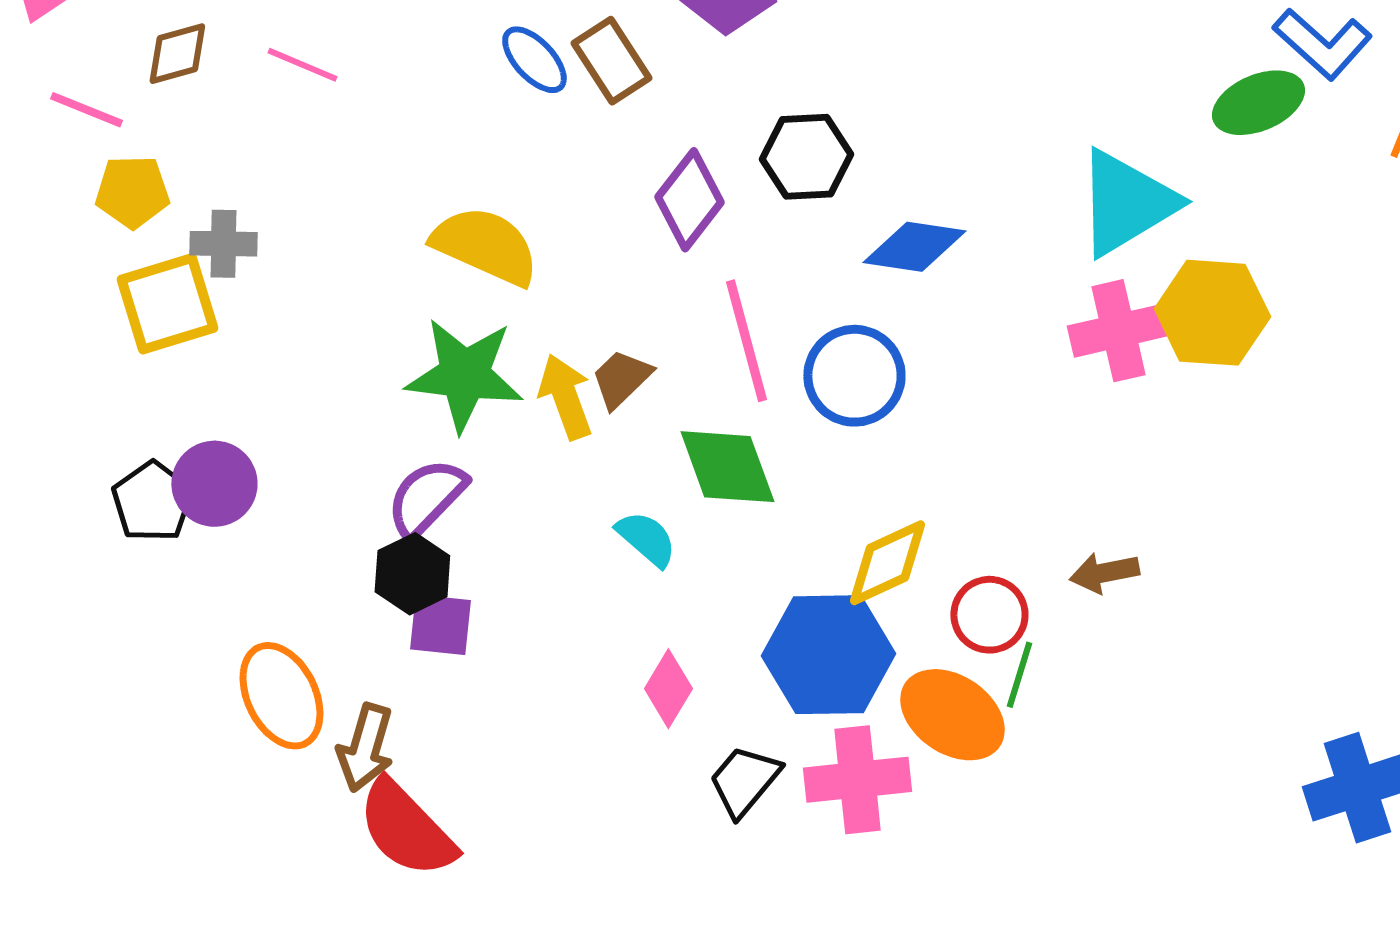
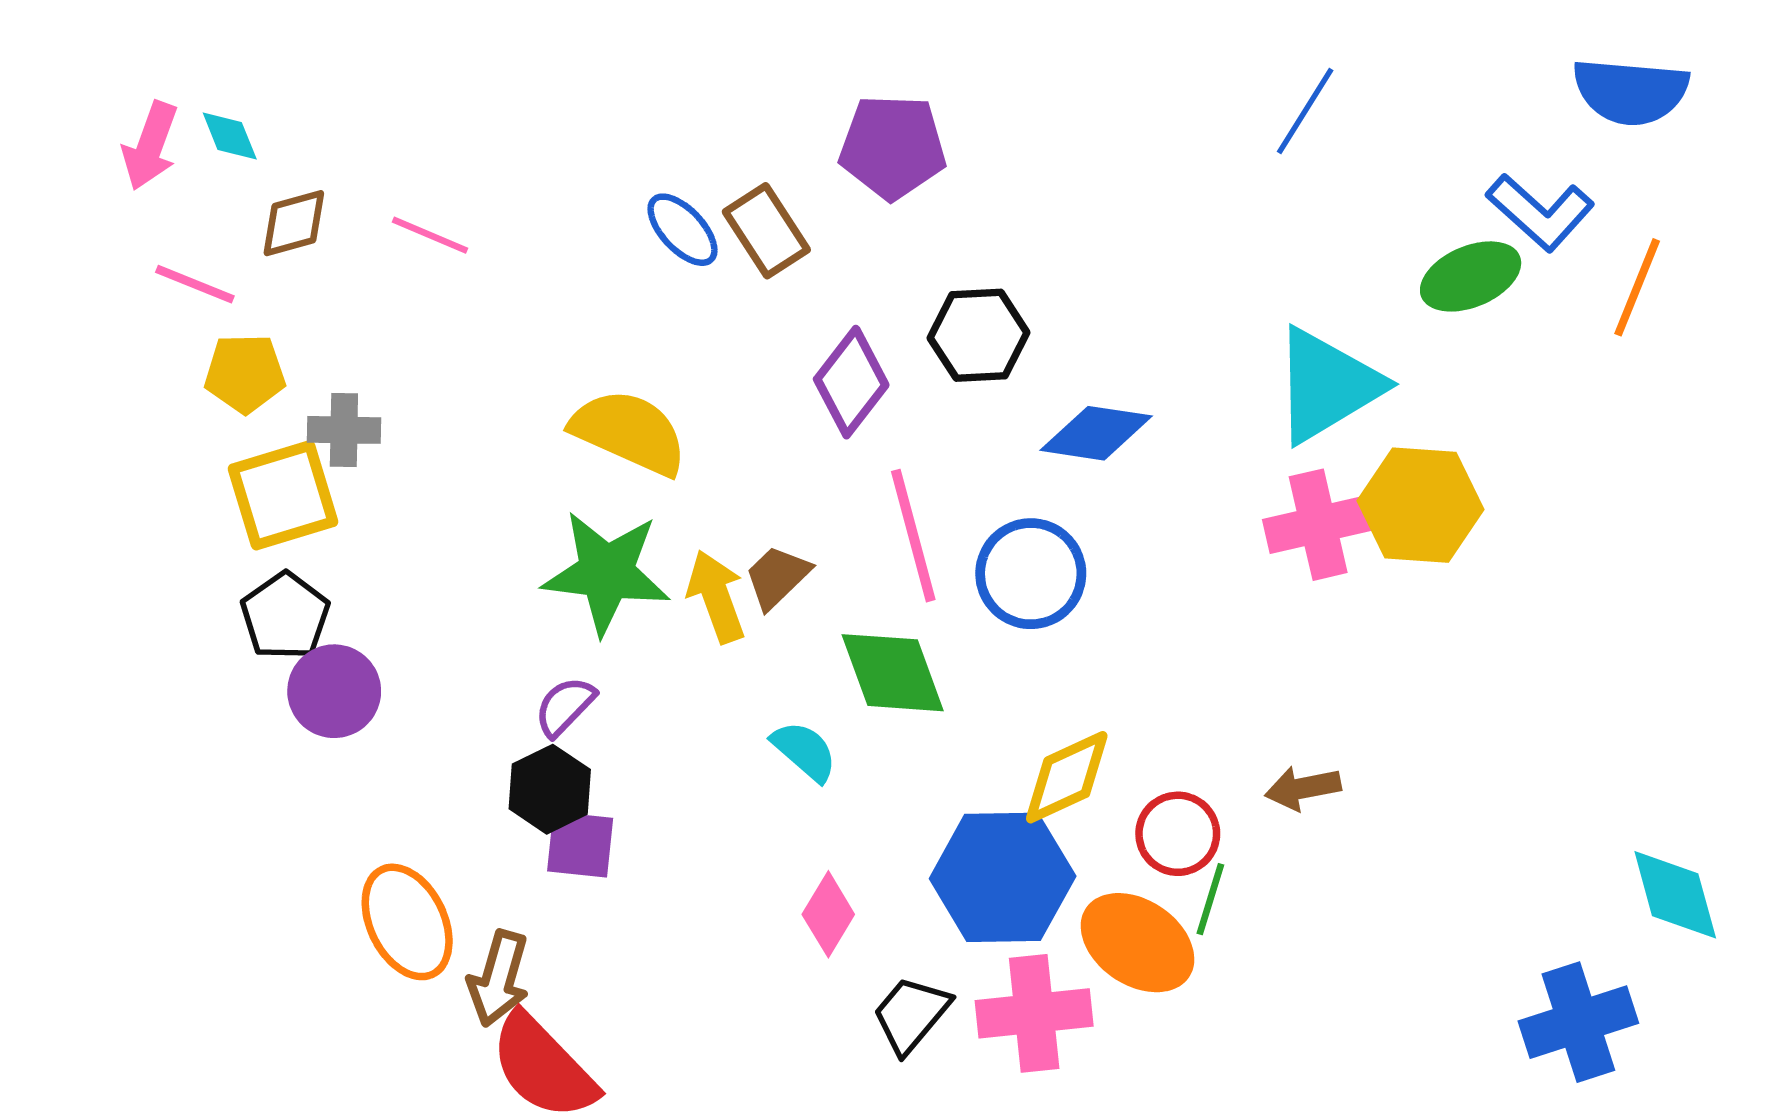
purple semicircle: (426, 498) -> (565, 706), size x0.7
black pentagon: (152, 502) -> (285, 616), moved

